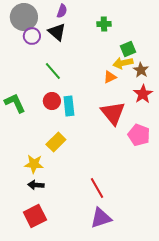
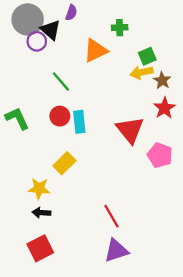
black triangle: (57, 32) -> (51, 30), moved
orange triangle: (110, 77) -> (95, 51), moved, size x1.6

